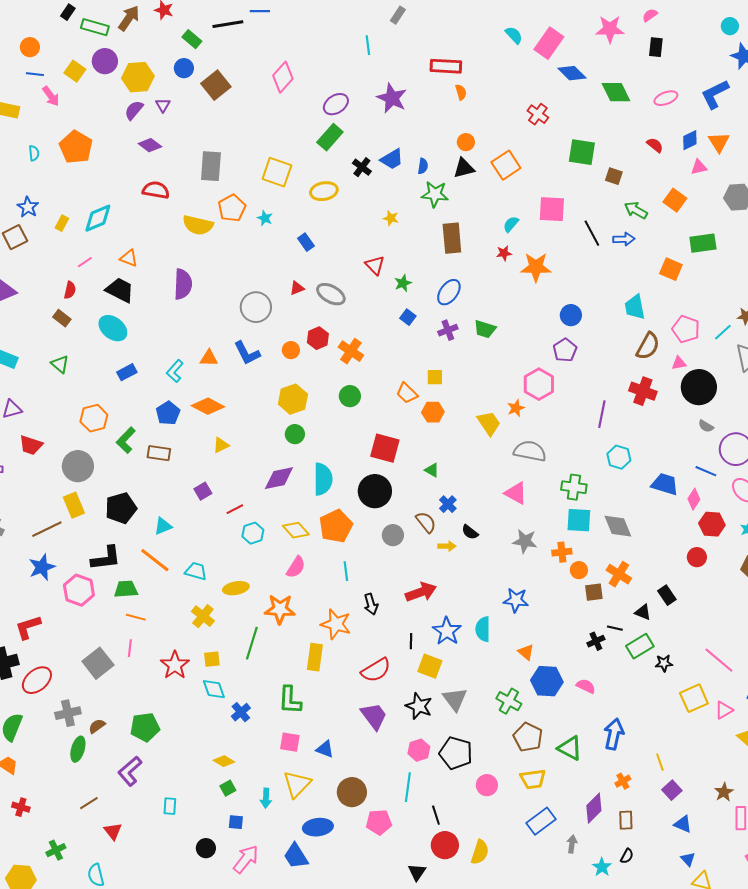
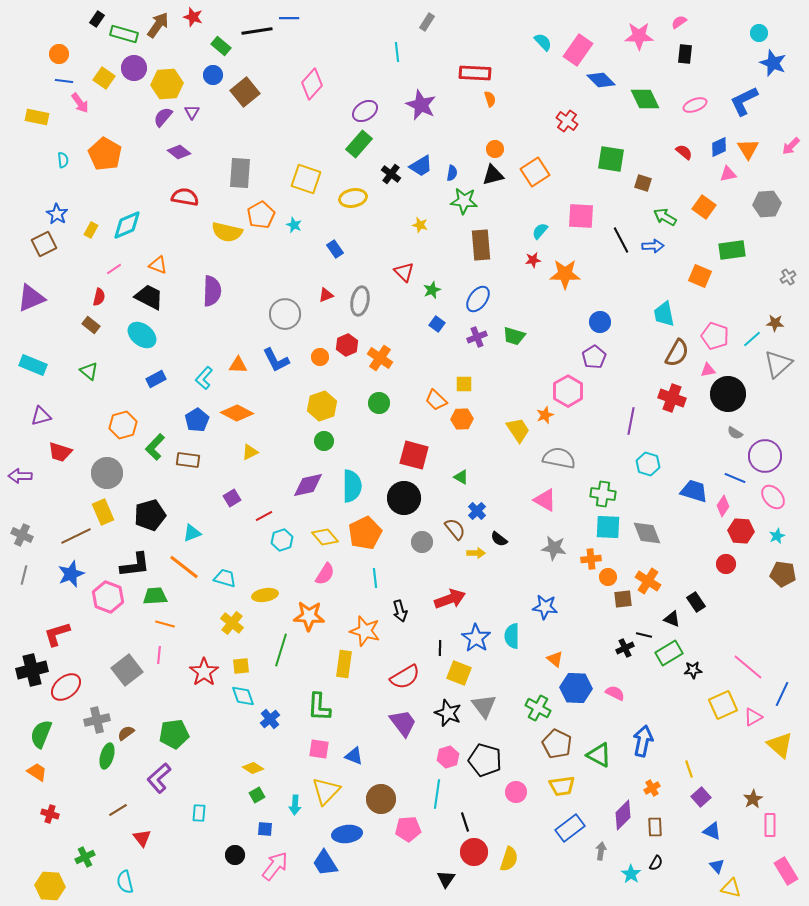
gray ellipse: (331, 294) -> (360, 301), turned 72

